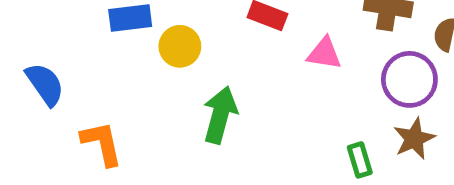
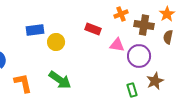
purple circle: (409, 79) -> (139, 56), moved
green arrow: (220, 115) -> (60, 80), moved, turned 110

